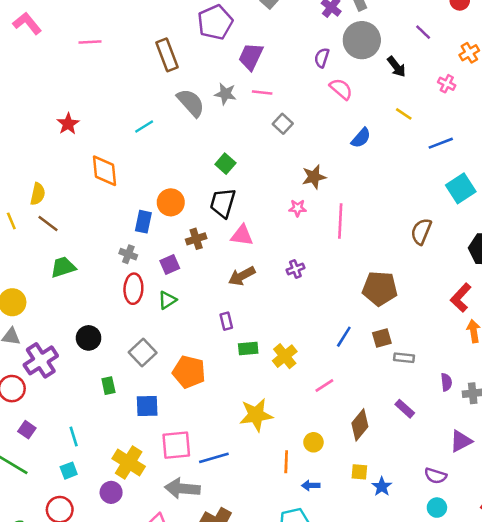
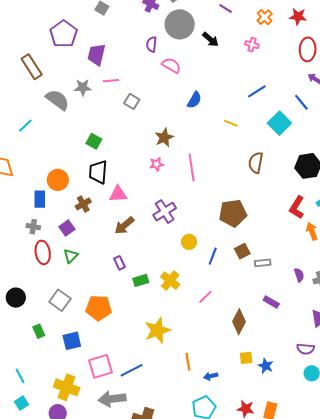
yellow line: (404, 114) -> (231, 123), moved
purple cross: (295, 269) -> (165, 212), size x1.6
yellow circle: (313, 442) -> (189, 242), moved

